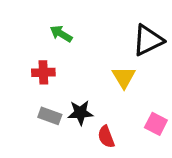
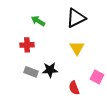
black triangle: (148, 40) -> (76, 18), moved
red semicircle: (106, 137) -> (74, 88), moved

